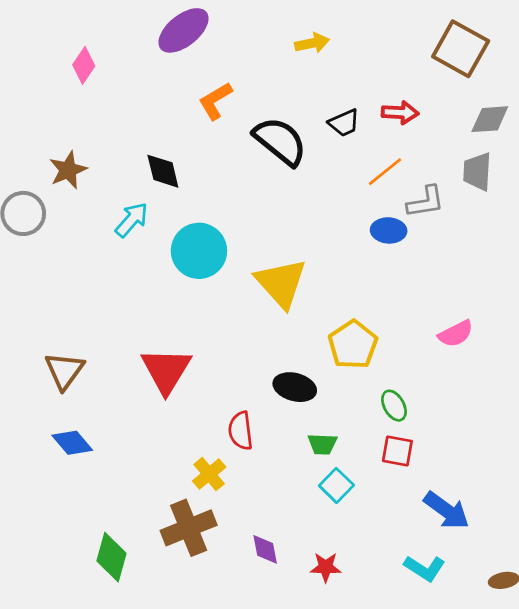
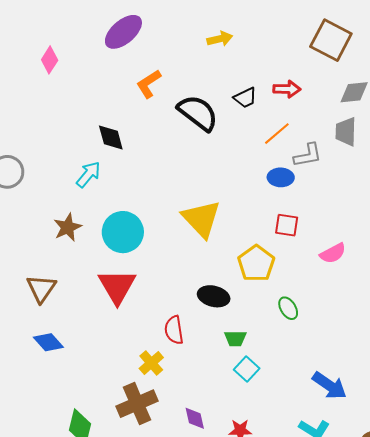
brown star: (68, 170) -> (68, 227), moved
cyan circle: (199, 251) -> (123, 232), moved
red square: (397, 451) -> (287, 225), moved

